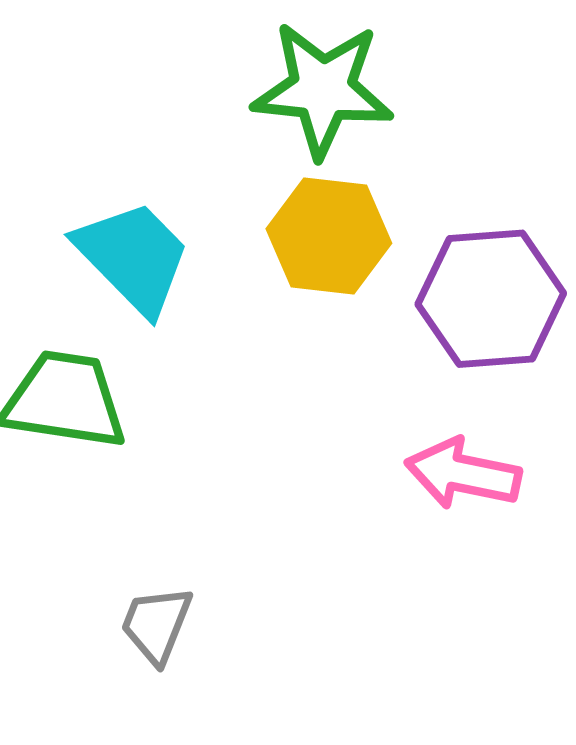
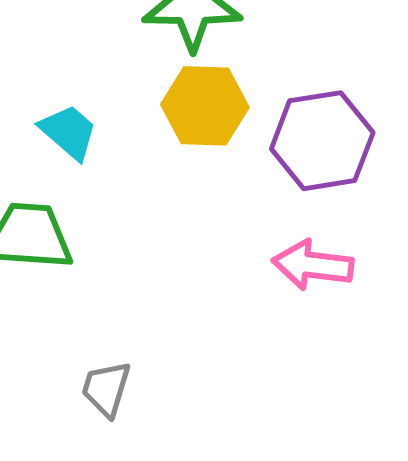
cyan trapezoid: (133, 257) -> (69, 132), size x0.7

